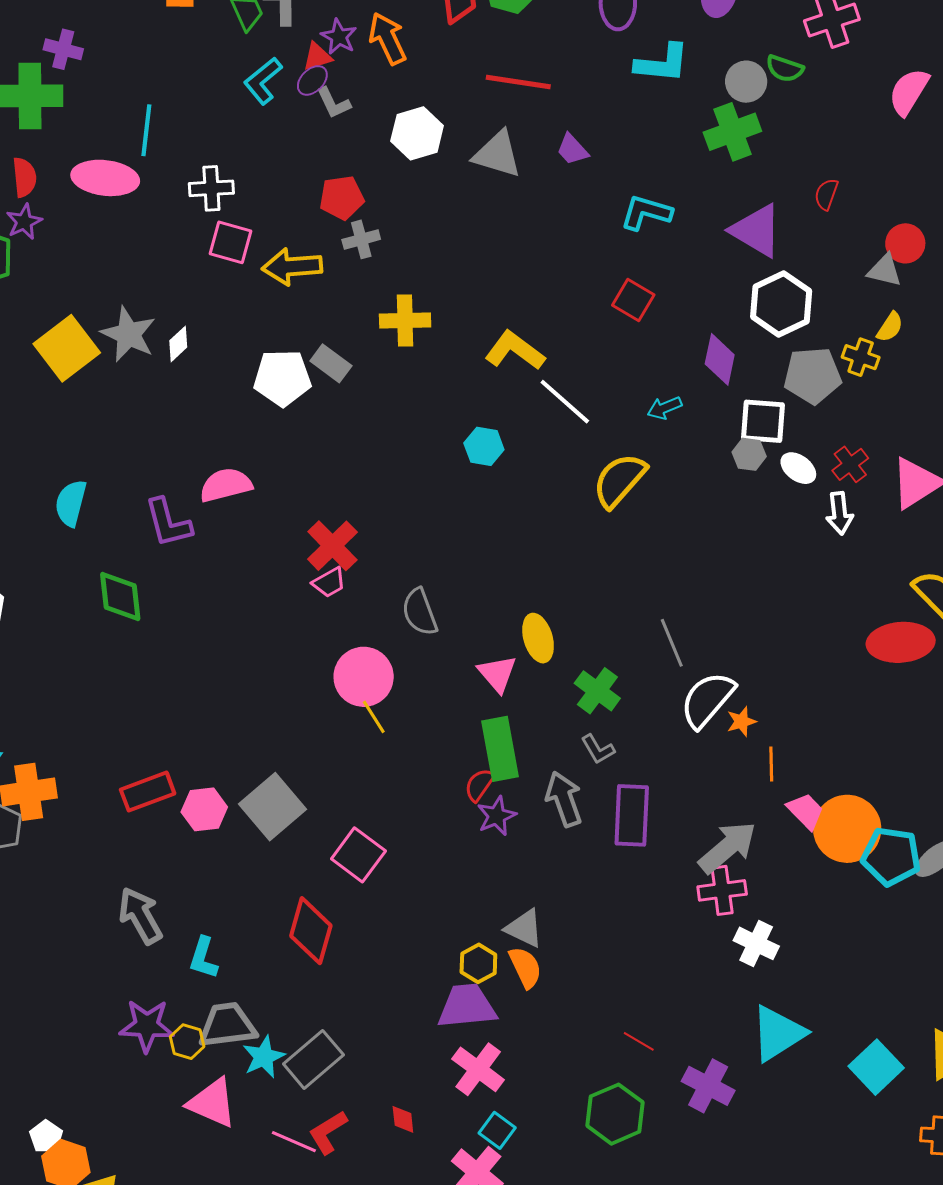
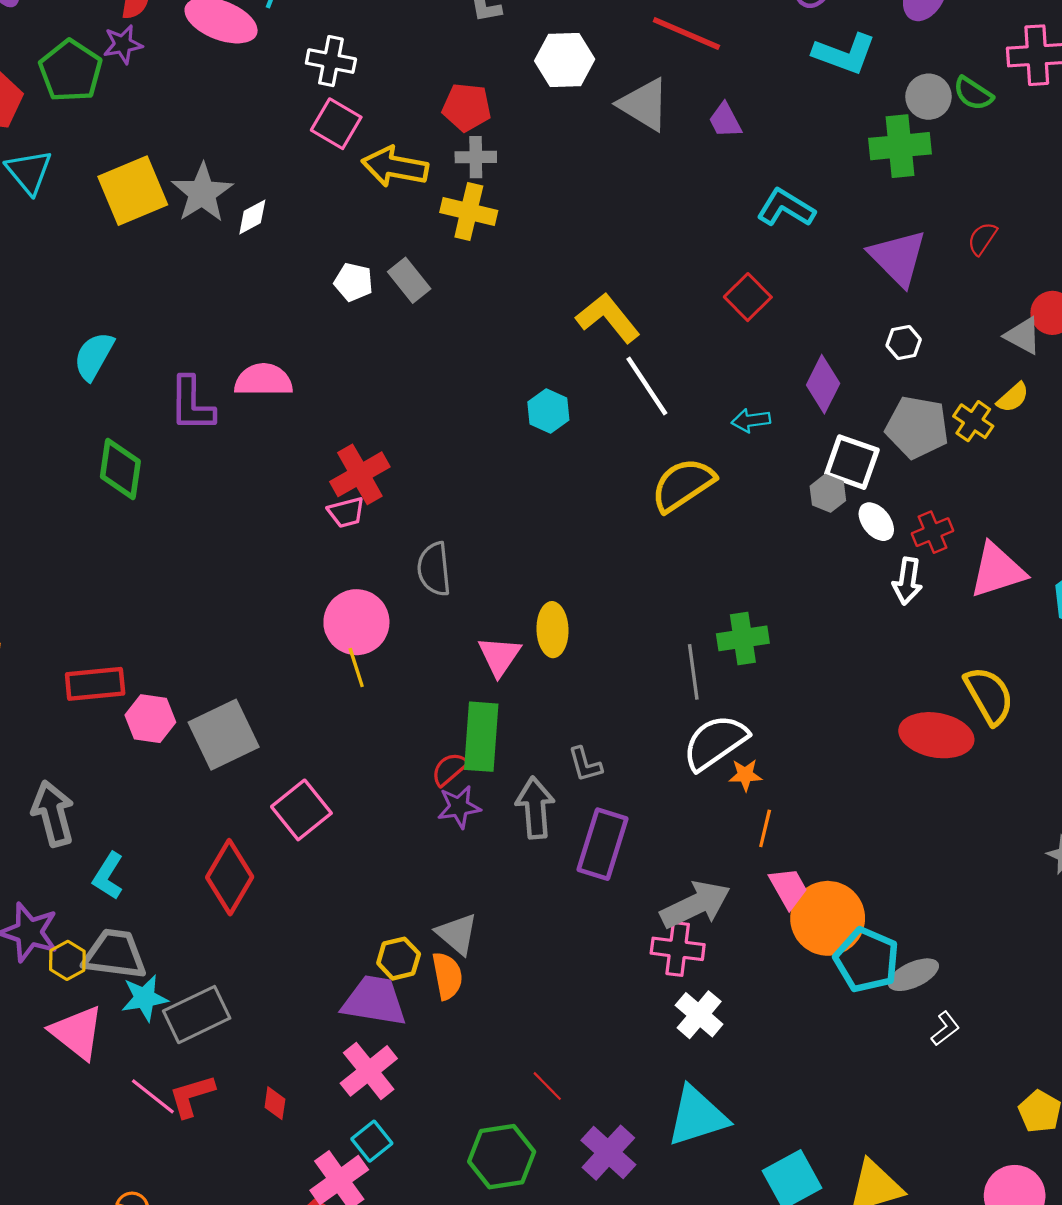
white hexagon: (781, 304) -> (904, 343), size x0.5
yellow cross: (405, 321) -> (469, 212), moved
white pentagon: (282, 378) -> (354, 282), size x0.6
green cross: (597, 691) -> (743, 638), moved, turned 30

